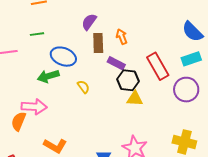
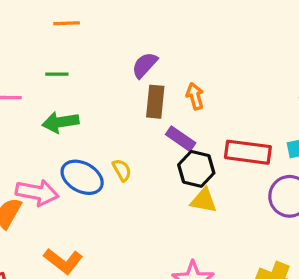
blue ellipse: (63, 57) -> (82, 177), moved
red rectangle: (158, 66) -> (248, 152), turned -60
green arrow: (48, 76) -> (60, 122), moved

